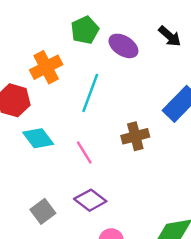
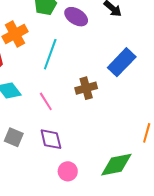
purple diamond: (90, 200) -> (51, 139), turned 40
gray square: (43, 211) -> (14, 137), moved, turned -30

